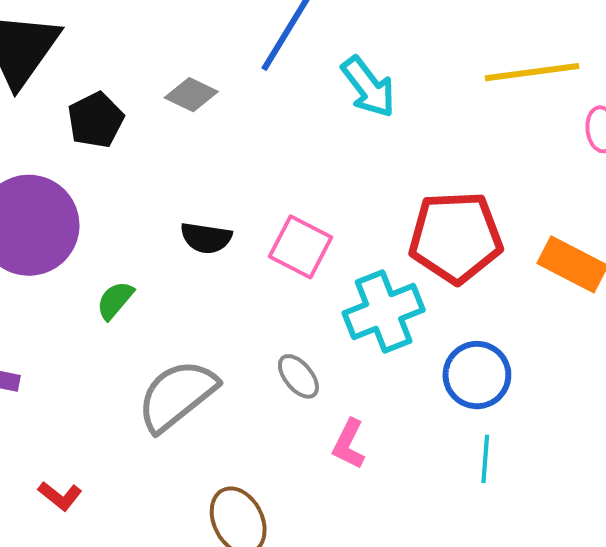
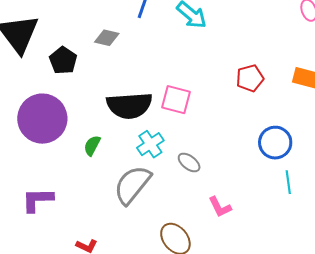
red pentagon: (456, 237) -> (250, 78), size x0.6
black semicircle: (206, 238) -> (129, 106), size x1.8
cyan cross: (384, 311) -> (150, 144), moved, size x0.7
pink L-shape: (349, 444) -> (220, 207), moved, turned -40

